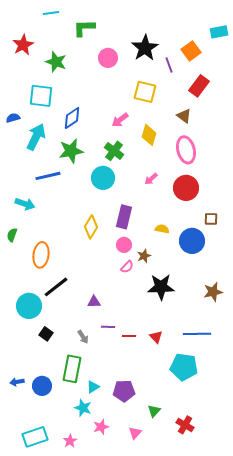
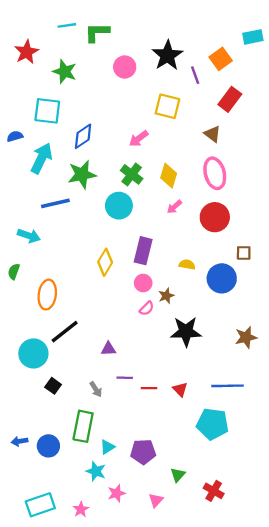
cyan line: (51, 13) -> (67, 25), moved
yellow diamond: (149, 135) -> (169, 176), moved

